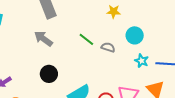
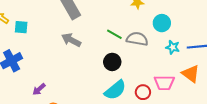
gray semicircle: (108, 47) -> (137, 39), size x1.5
black circle: (49, 74) -> (112, 62), moved

